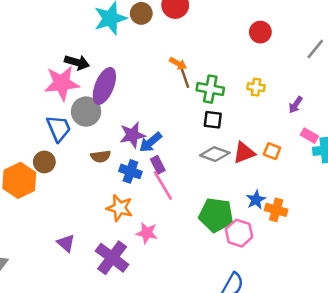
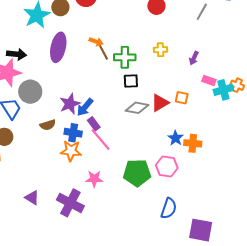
purple ellipse: (104, 86) -> (58, 47), moved
orange star: (120, 208) -> (71, 151), moved
green pentagon: (216, 215) -> (137, 173), moved

